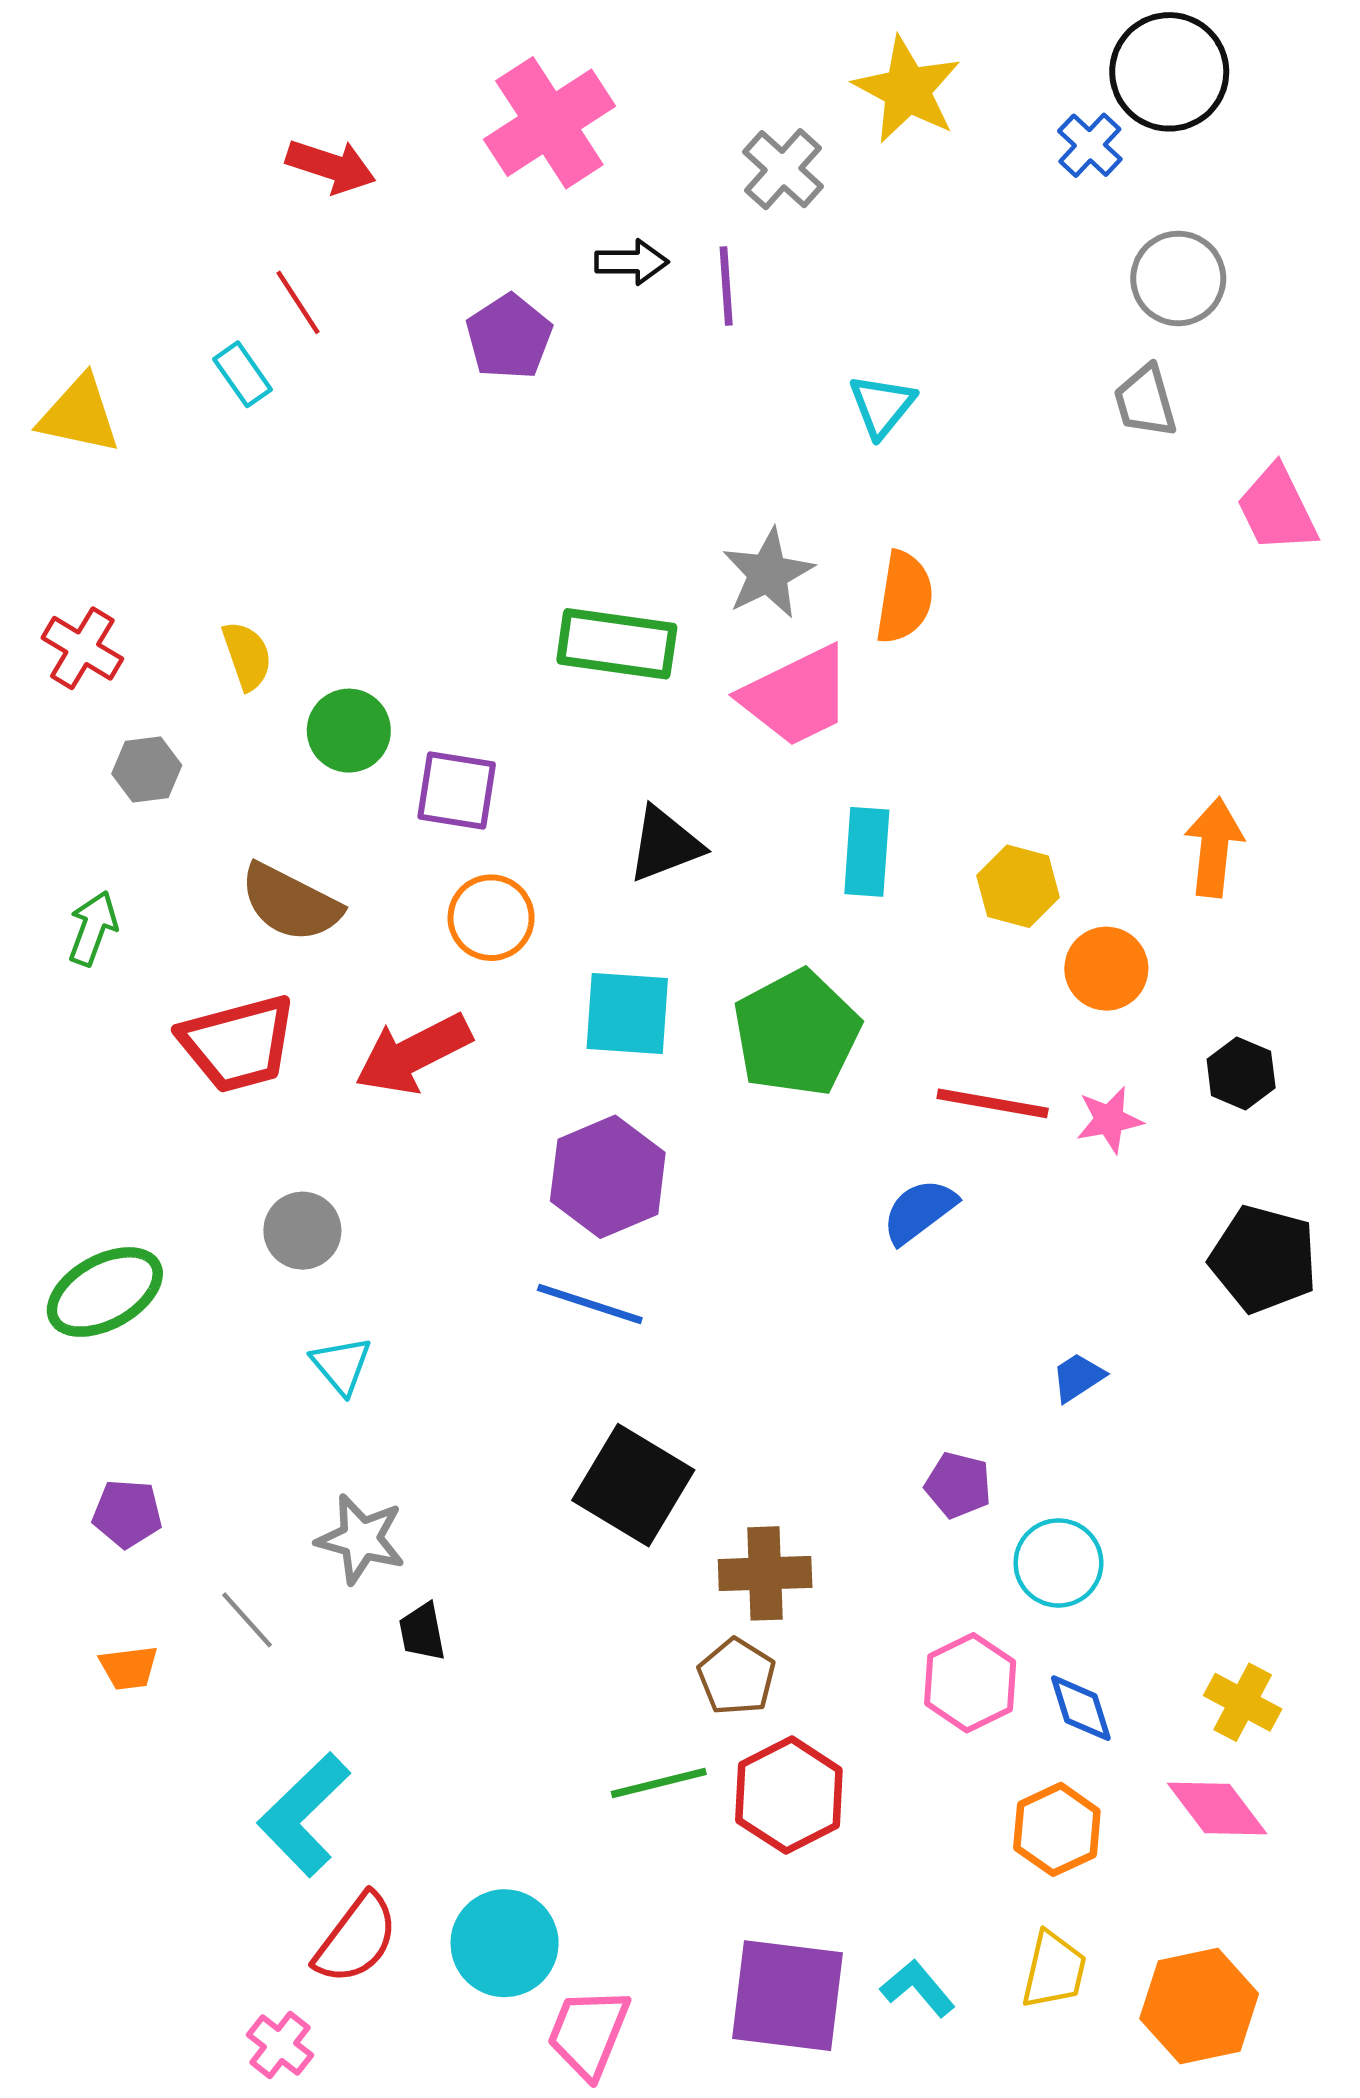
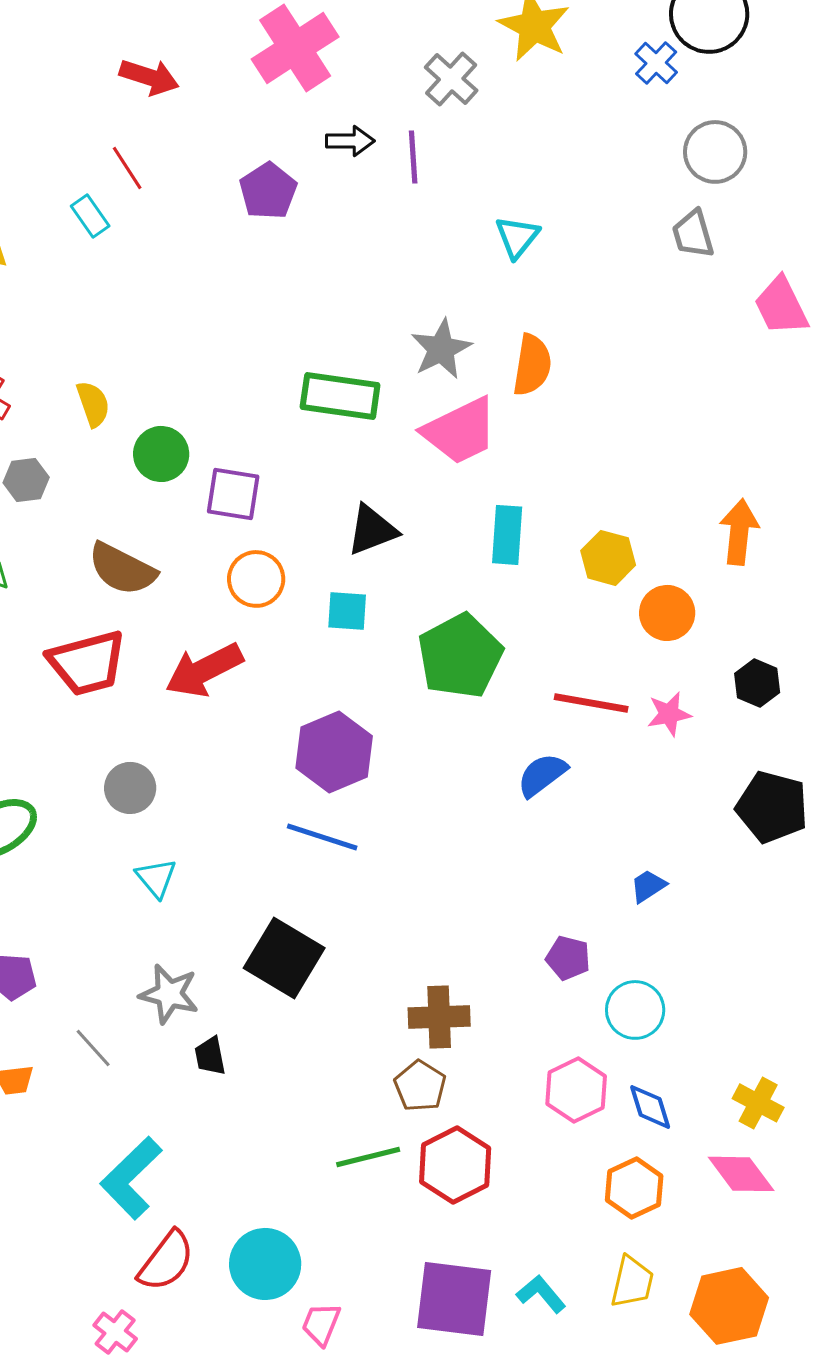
cyan square: (627, 1014) -> (347, 611), moved, size x0.7
black square: (633, 1485) -> (284, 958), moved
pink trapezoid: (588, 2033) -> (321, 1324), size x0.7

